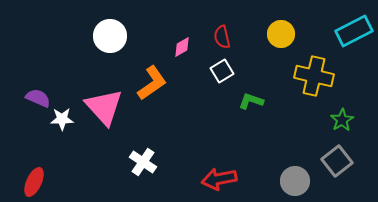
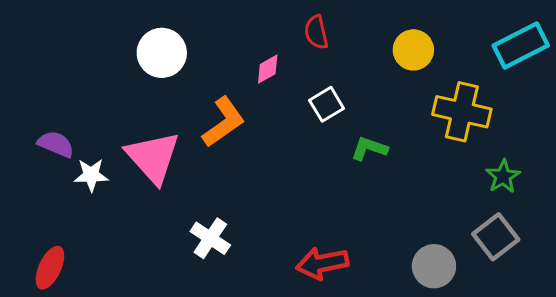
red semicircle: (222, 37) -> (316, 32), moved

